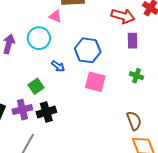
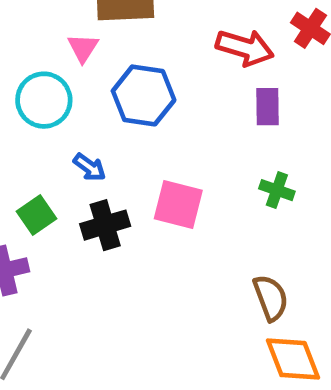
pink triangle: (55, 16) -> (83, 48), turned 40
blue hexagon: (88, 50) -> (144, 95), moved
black cross: (46, 112) -> (105, 225), moved

